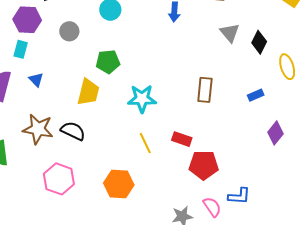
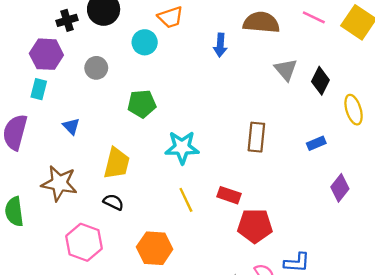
blue triangle: (36, 80) -> (71, 126), moved
yellow trapezoid: (88, 92) -> (117, 163), moved
black semicircle: (73, 131) -> (113, 202), moved, size x0.7

